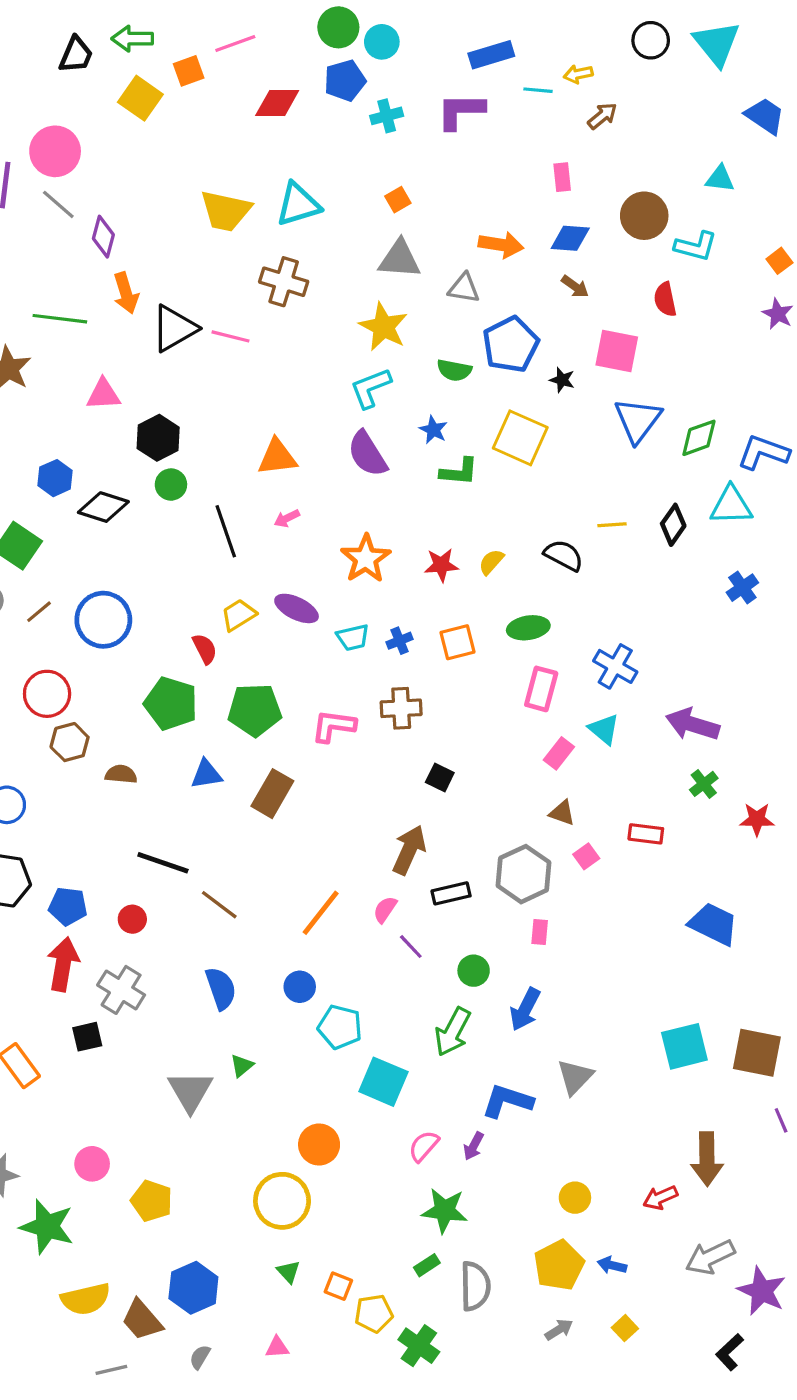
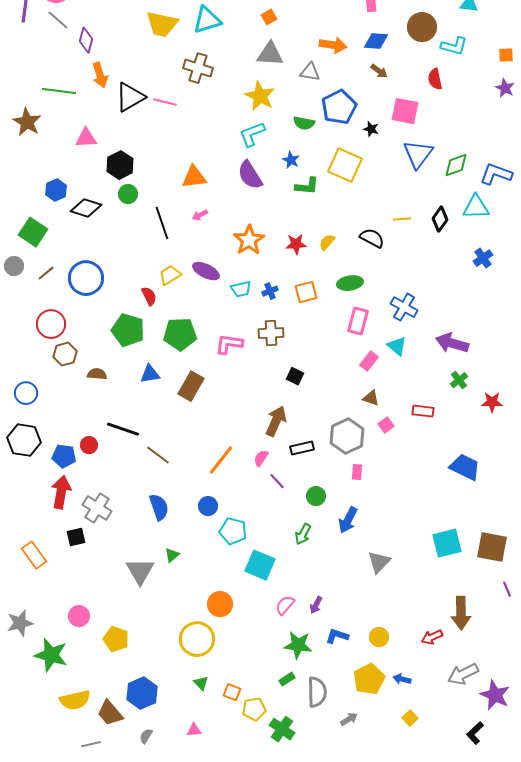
orange square: (779, 261) -> (506, 55), turned 35
red circle: (132, 919) -> (89, 445), moved
green arrow: (453, 1032) -> (303, 534), size x0.7
blue L-shape: (507, 1101) -> (337, 636), moved, size x0.7
gray arrow: (559, 1330) -> (349, 719), moved

